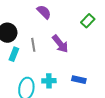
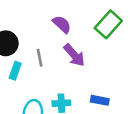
purple semicircle: (44, 12) -> (62, 24), moved
green rectangle: (88, 21) -> (108, 24), size x1.5

